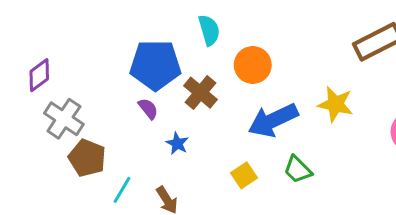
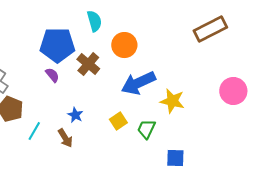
yellow star: (335, 104) -> (172, 101), moved
blue star: (177, 143) -> (75, 115), moved
green trapezoid: (298, 170) -> (146, 129), moved, turned 70

